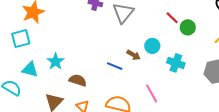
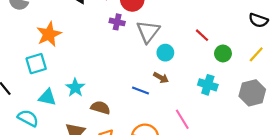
green circle: (188, 27) -> (223, 53), moved
cyan circle: (152, 46) -> (165, 53), moved

